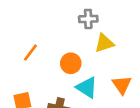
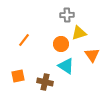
orange circle: (71, 63) -> (61, 44), moved
orange triangle: (122, 85) -> (92, 55), moved

